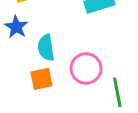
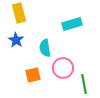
cyan semicircle: (46, 48) -> (45, 48), moved

